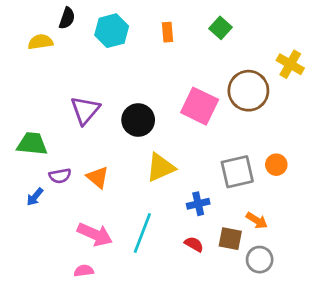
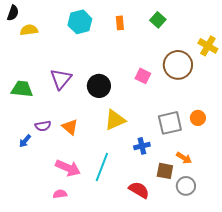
black semicircle: (67, 18) -> (13, 13), moved
pink square: (200, 106) -> (143, 76), size x0.6
green trapezoid: (32, 144) -> (22, 89), moved
red semicircle: (194, 244) -> (139, 190), moved, size x1.5

